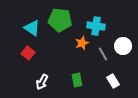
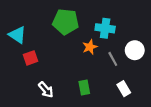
cyan triangle: (32, 28) -> (17, 35), moved
red square: (28, 53) -> (31, 58), turned 32
white arrow: (42, 82) -> (46, 90), turned -70

